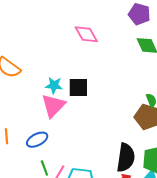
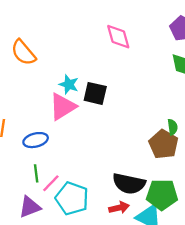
black semicircle: (126, 158) -> (129, 184), turned 80

